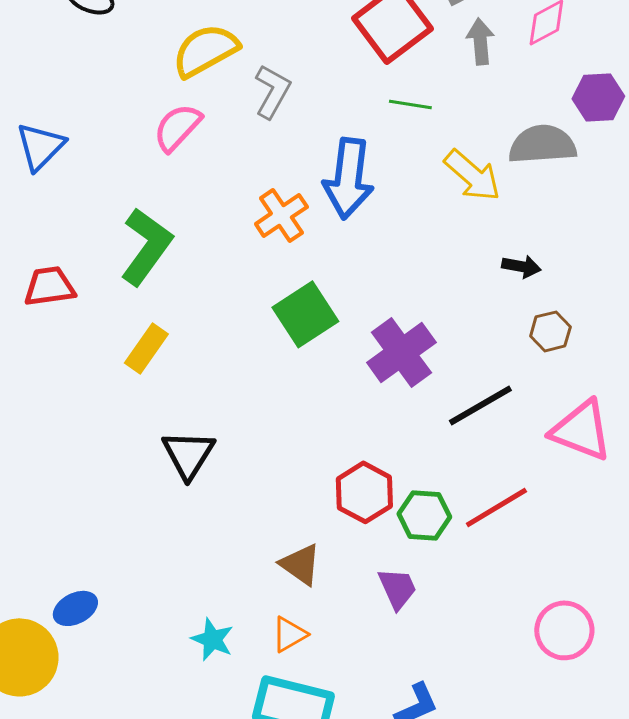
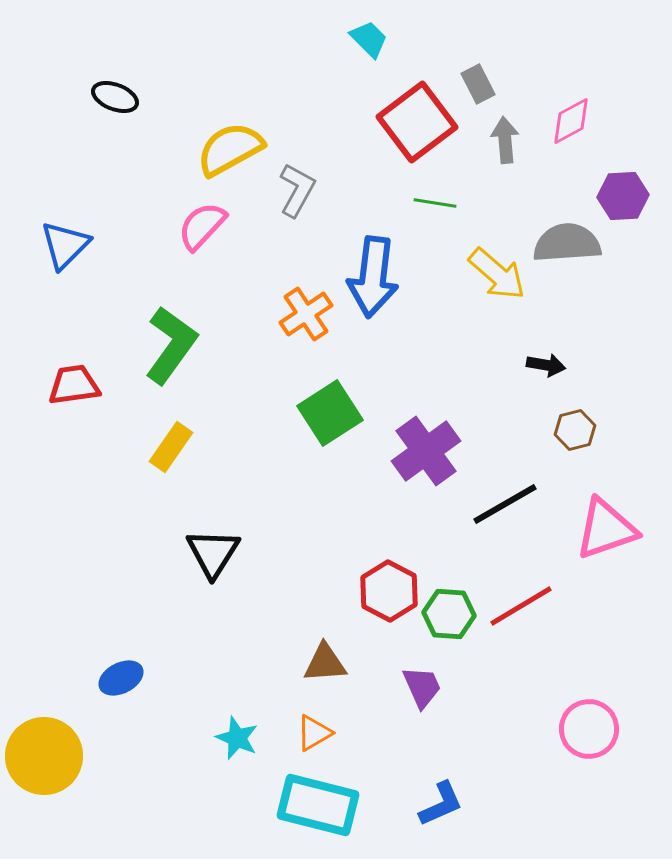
pink triangle: (581, 430) -> (606, 529), turned -40
brown triangle: (300, 564) -> (325, 663), turned -39
blue ellipse: (75, 608) -> (121, 678), moved

